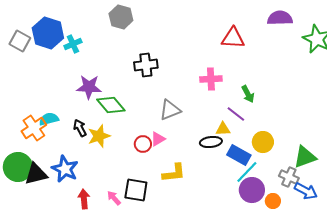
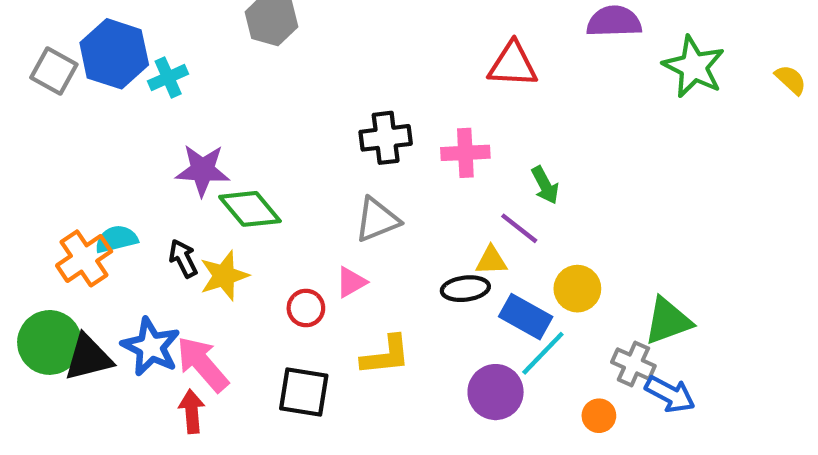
black cross: (146, 65) -> (386, 138), moved
red circle: (143, 144) -> (306, 308), moved
purple circle: (252, 190) -> (496, 392), moved
pink arrow: (114, 198) -> (203, 364), moved, size x1.8

